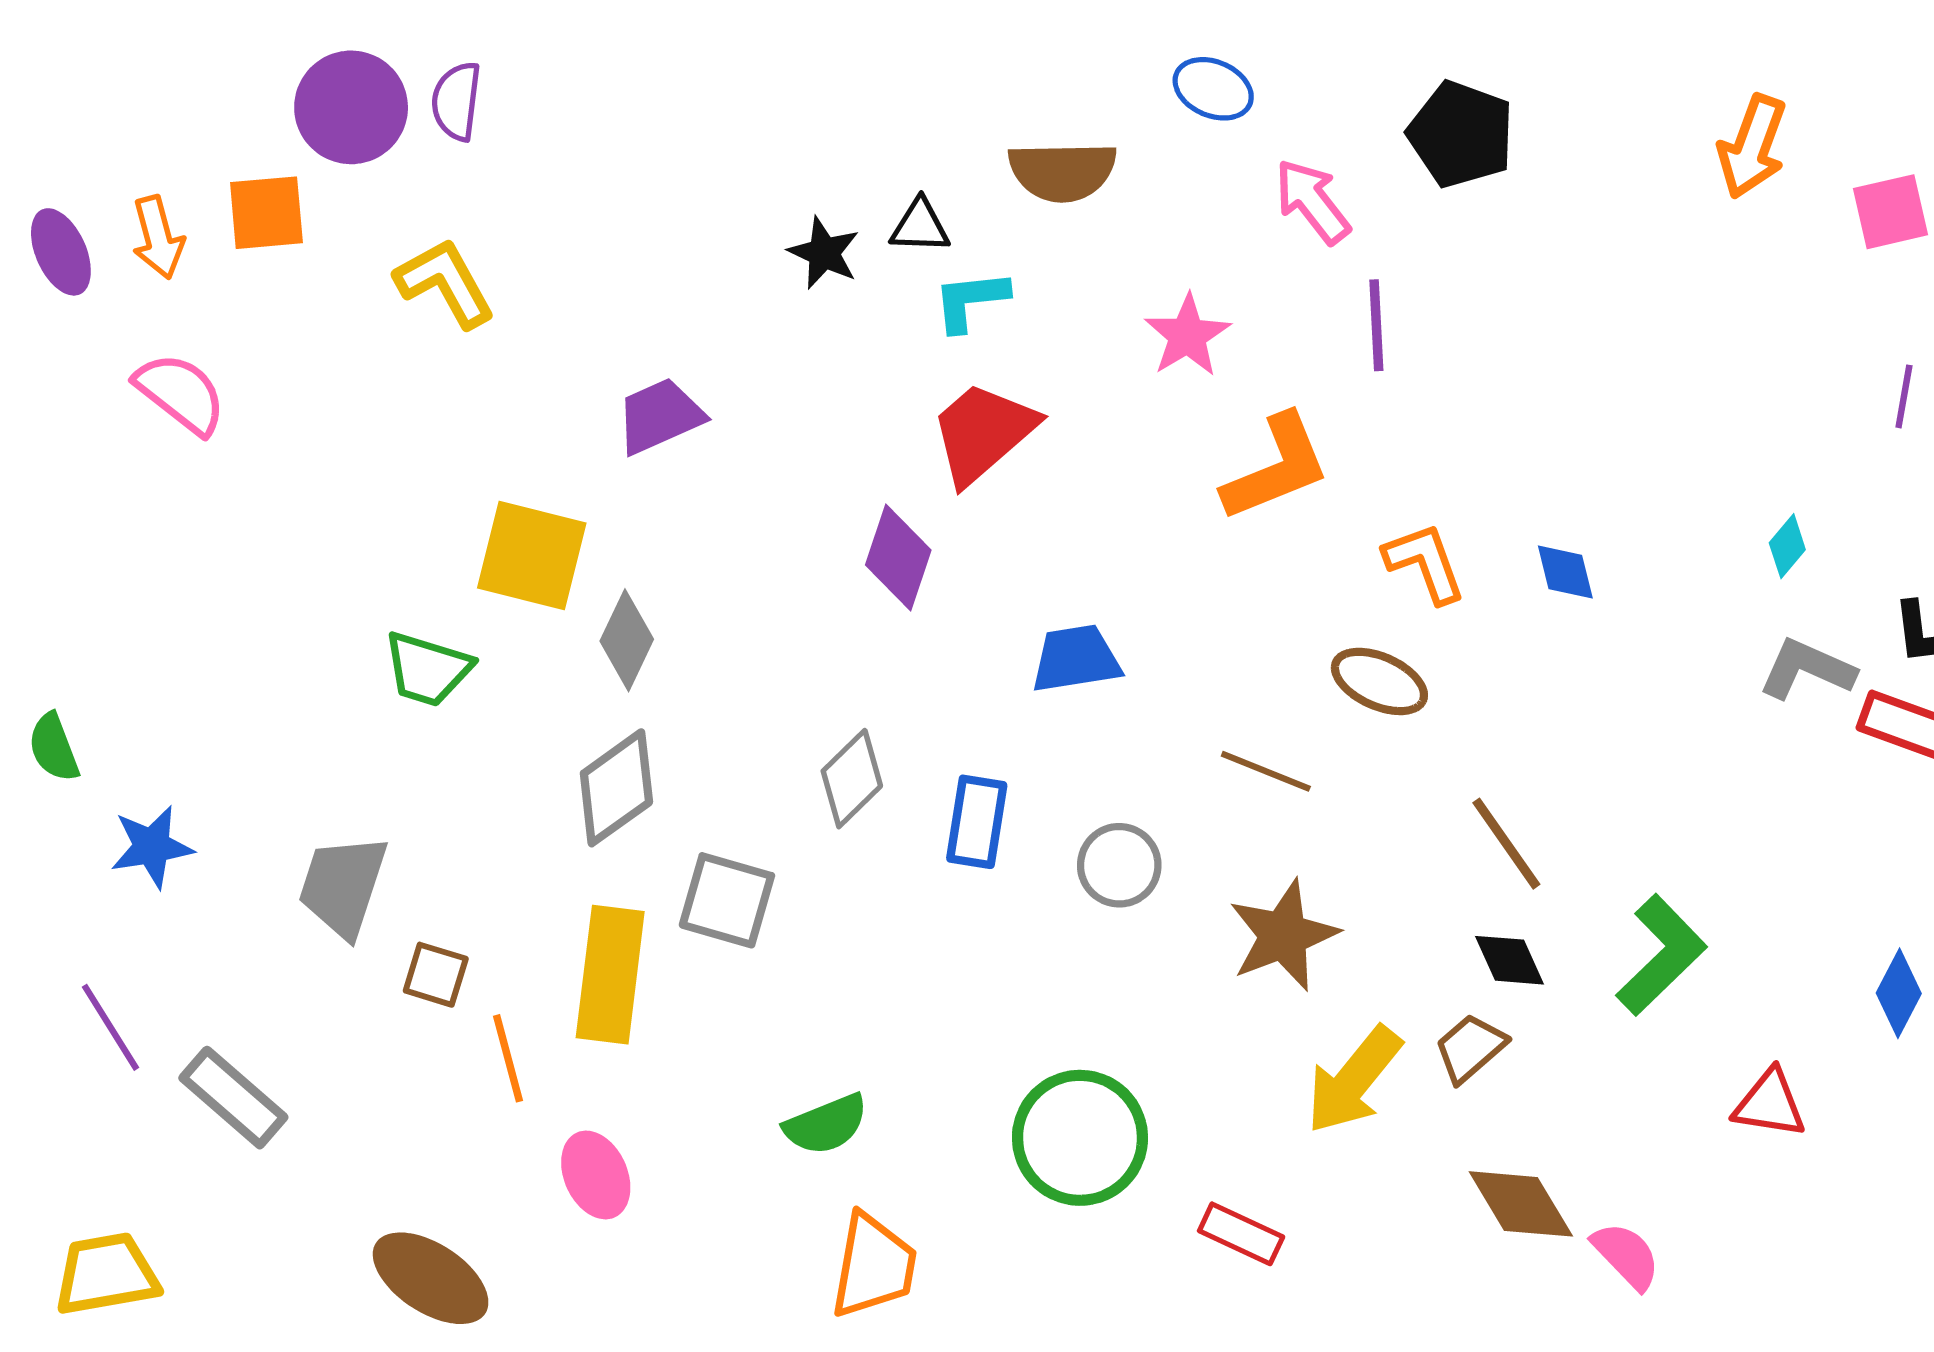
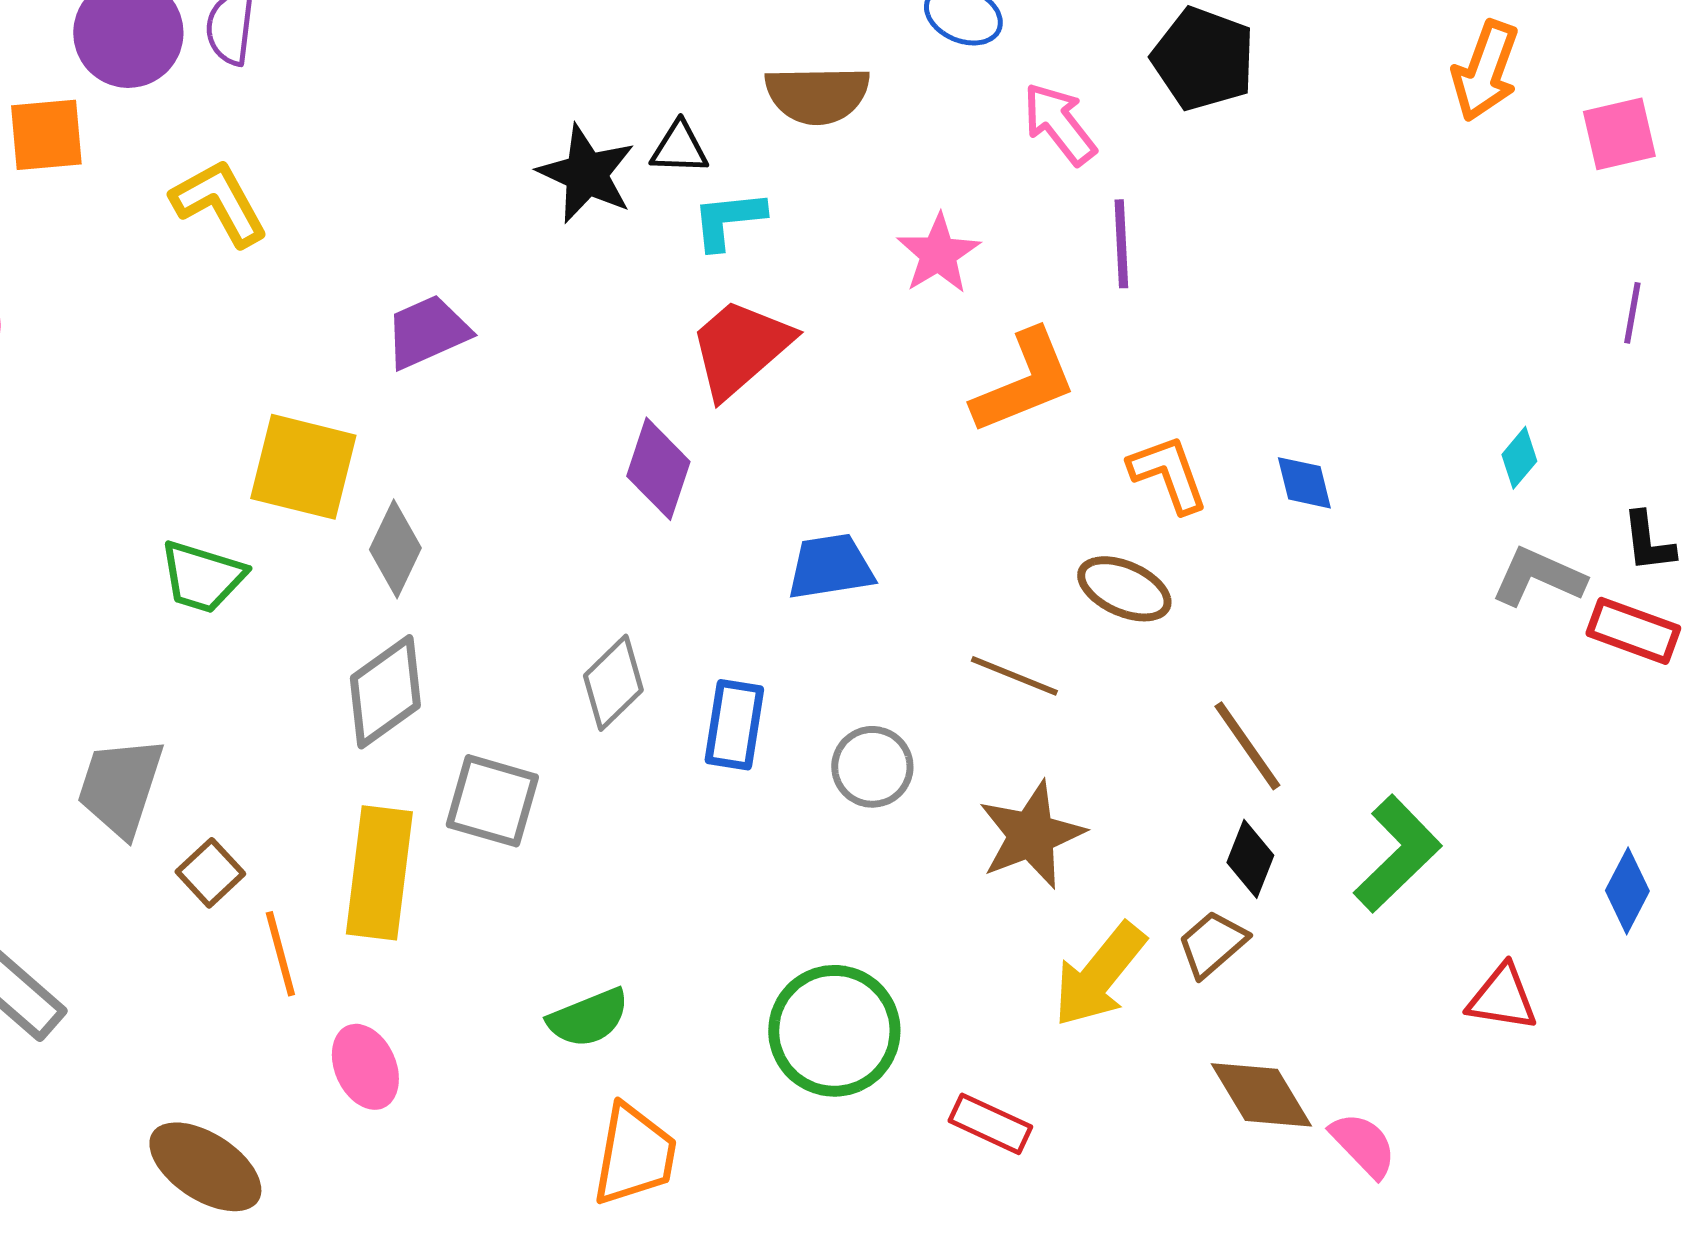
black star: (824, 253) -> (586, 174), size x1.4
black diamond: (1510, 960) -> (1250, 859), turned 46
brown square: (436, 975) -> (210, 873), turned 30

